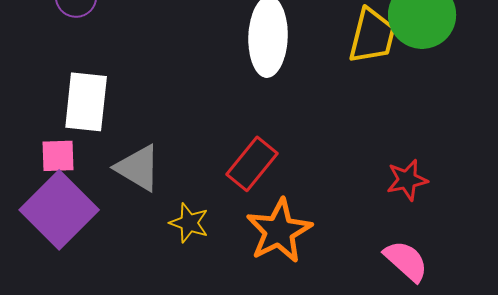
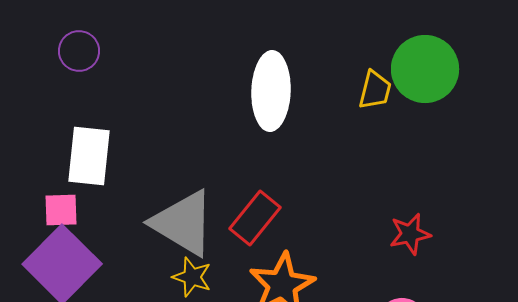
yellow trapezoid: (372, 36) -> (375, 90), size x0.7
gray triangle: (138, 168) -> (183, 223), moved, size x1.4

